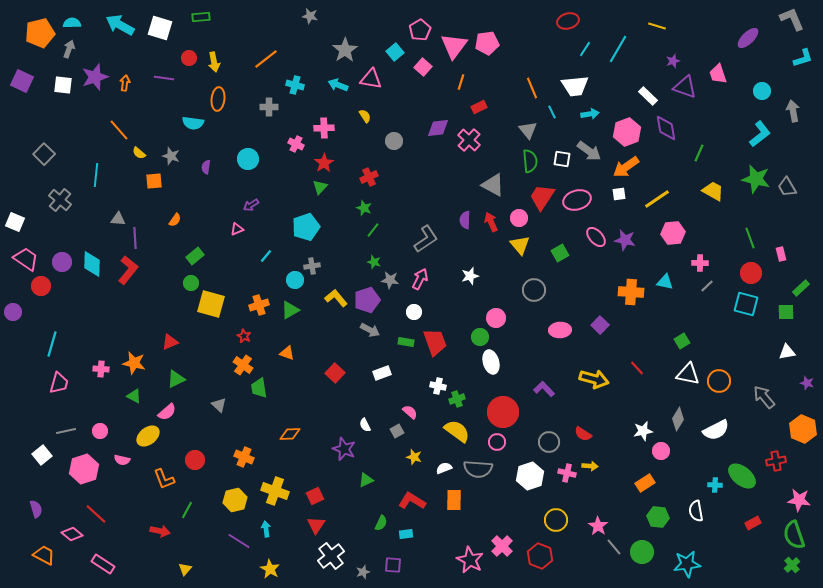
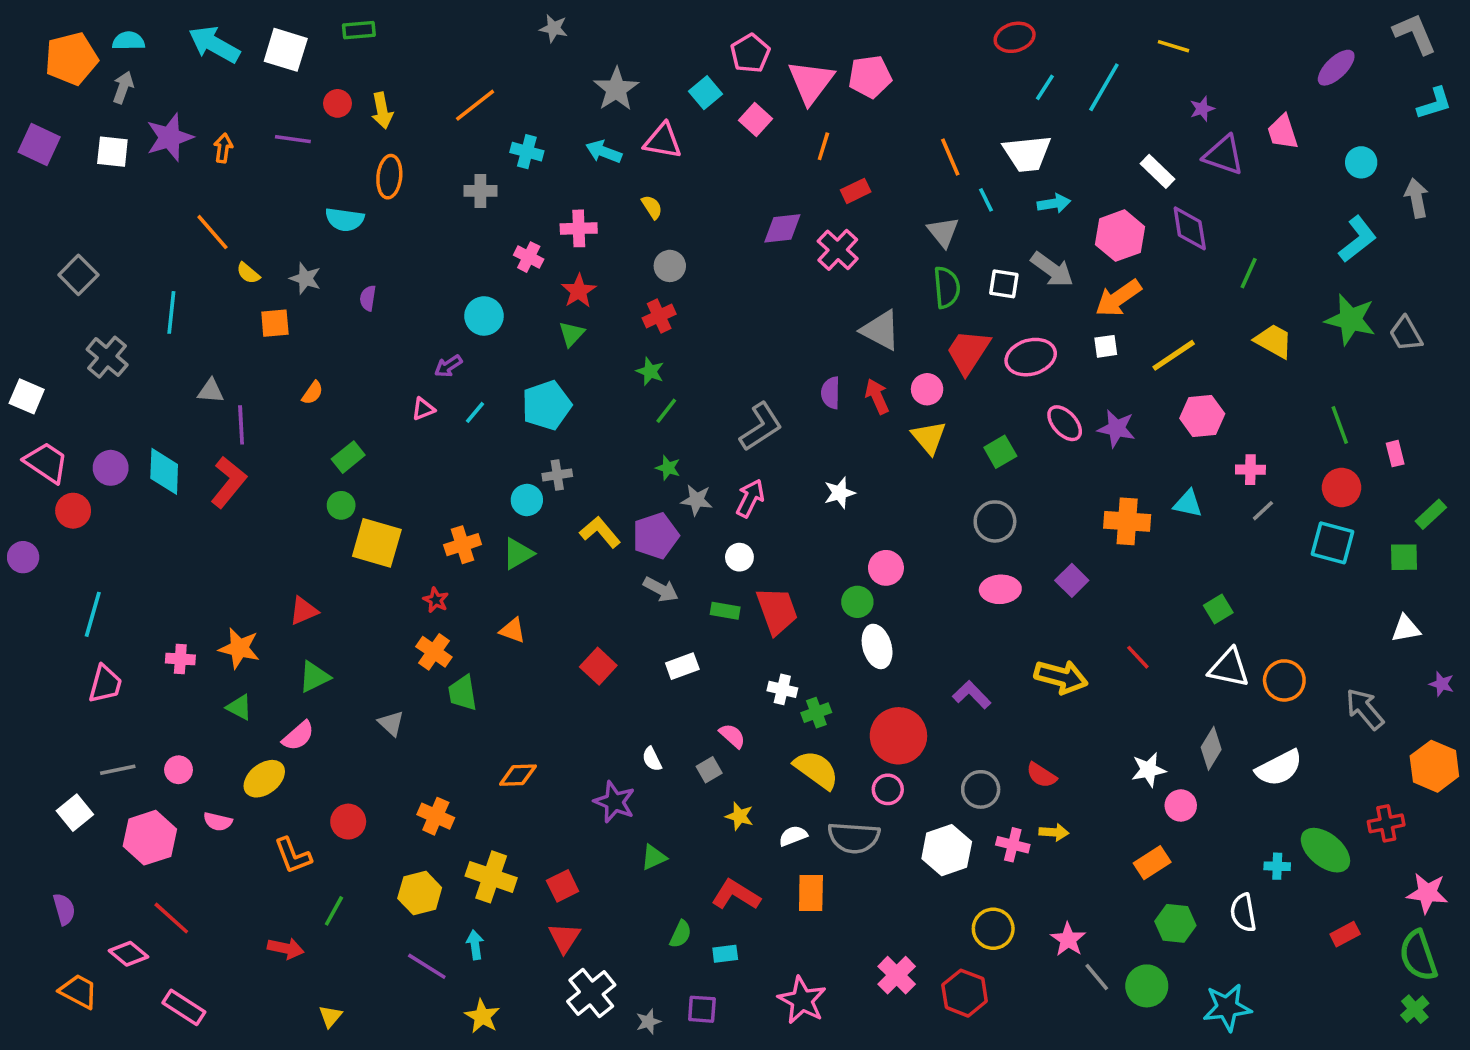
gray circle: (394, 141) -> (670, 266), moved
cyan circle: (248, 159) -> (484, 316), moved
cyan line: (266, 256) -> (475, 412), moved
gray circle: (534, 290) -> (995, 521), moved
pink star: (470, 560) -> (802, 1000), moved

